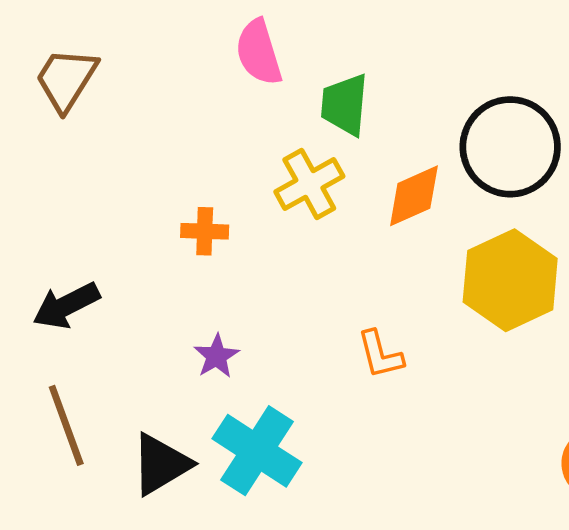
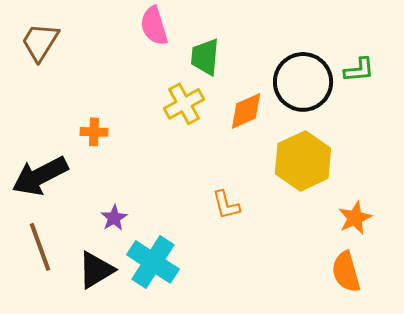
orange cross: (205, 231) -> (94, 132), moved
black arrow: (66, 306) -> (40, 176), size x1.4
purple star: (216, 356) -> (114, 218), moved

